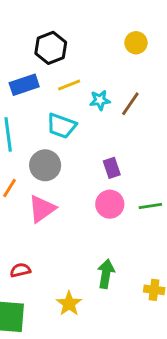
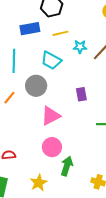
pink circle: (110, 204) -> (52, 147), moved
pink triangle: (42, 209) -> (51, 116), moved

